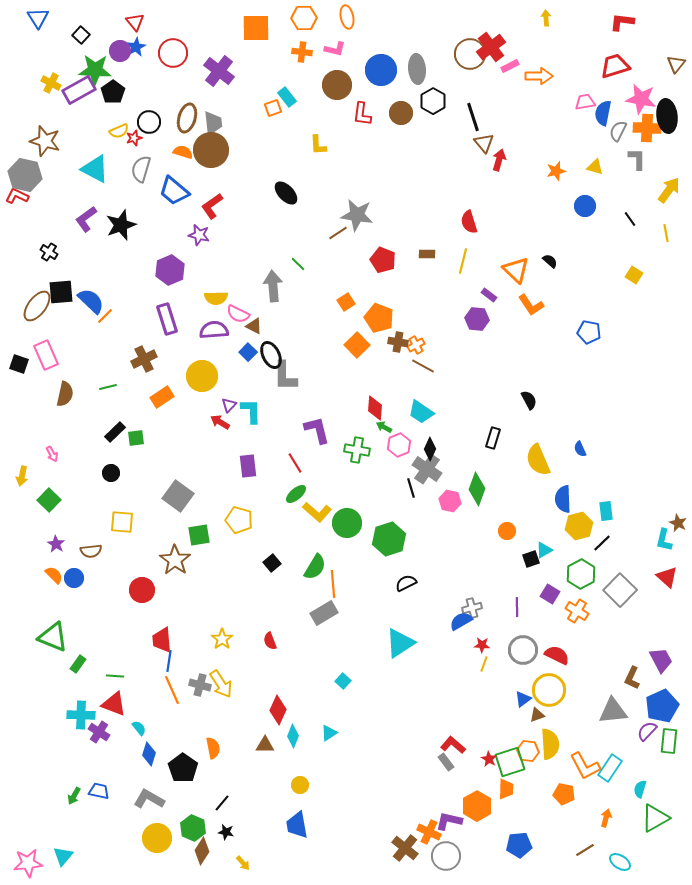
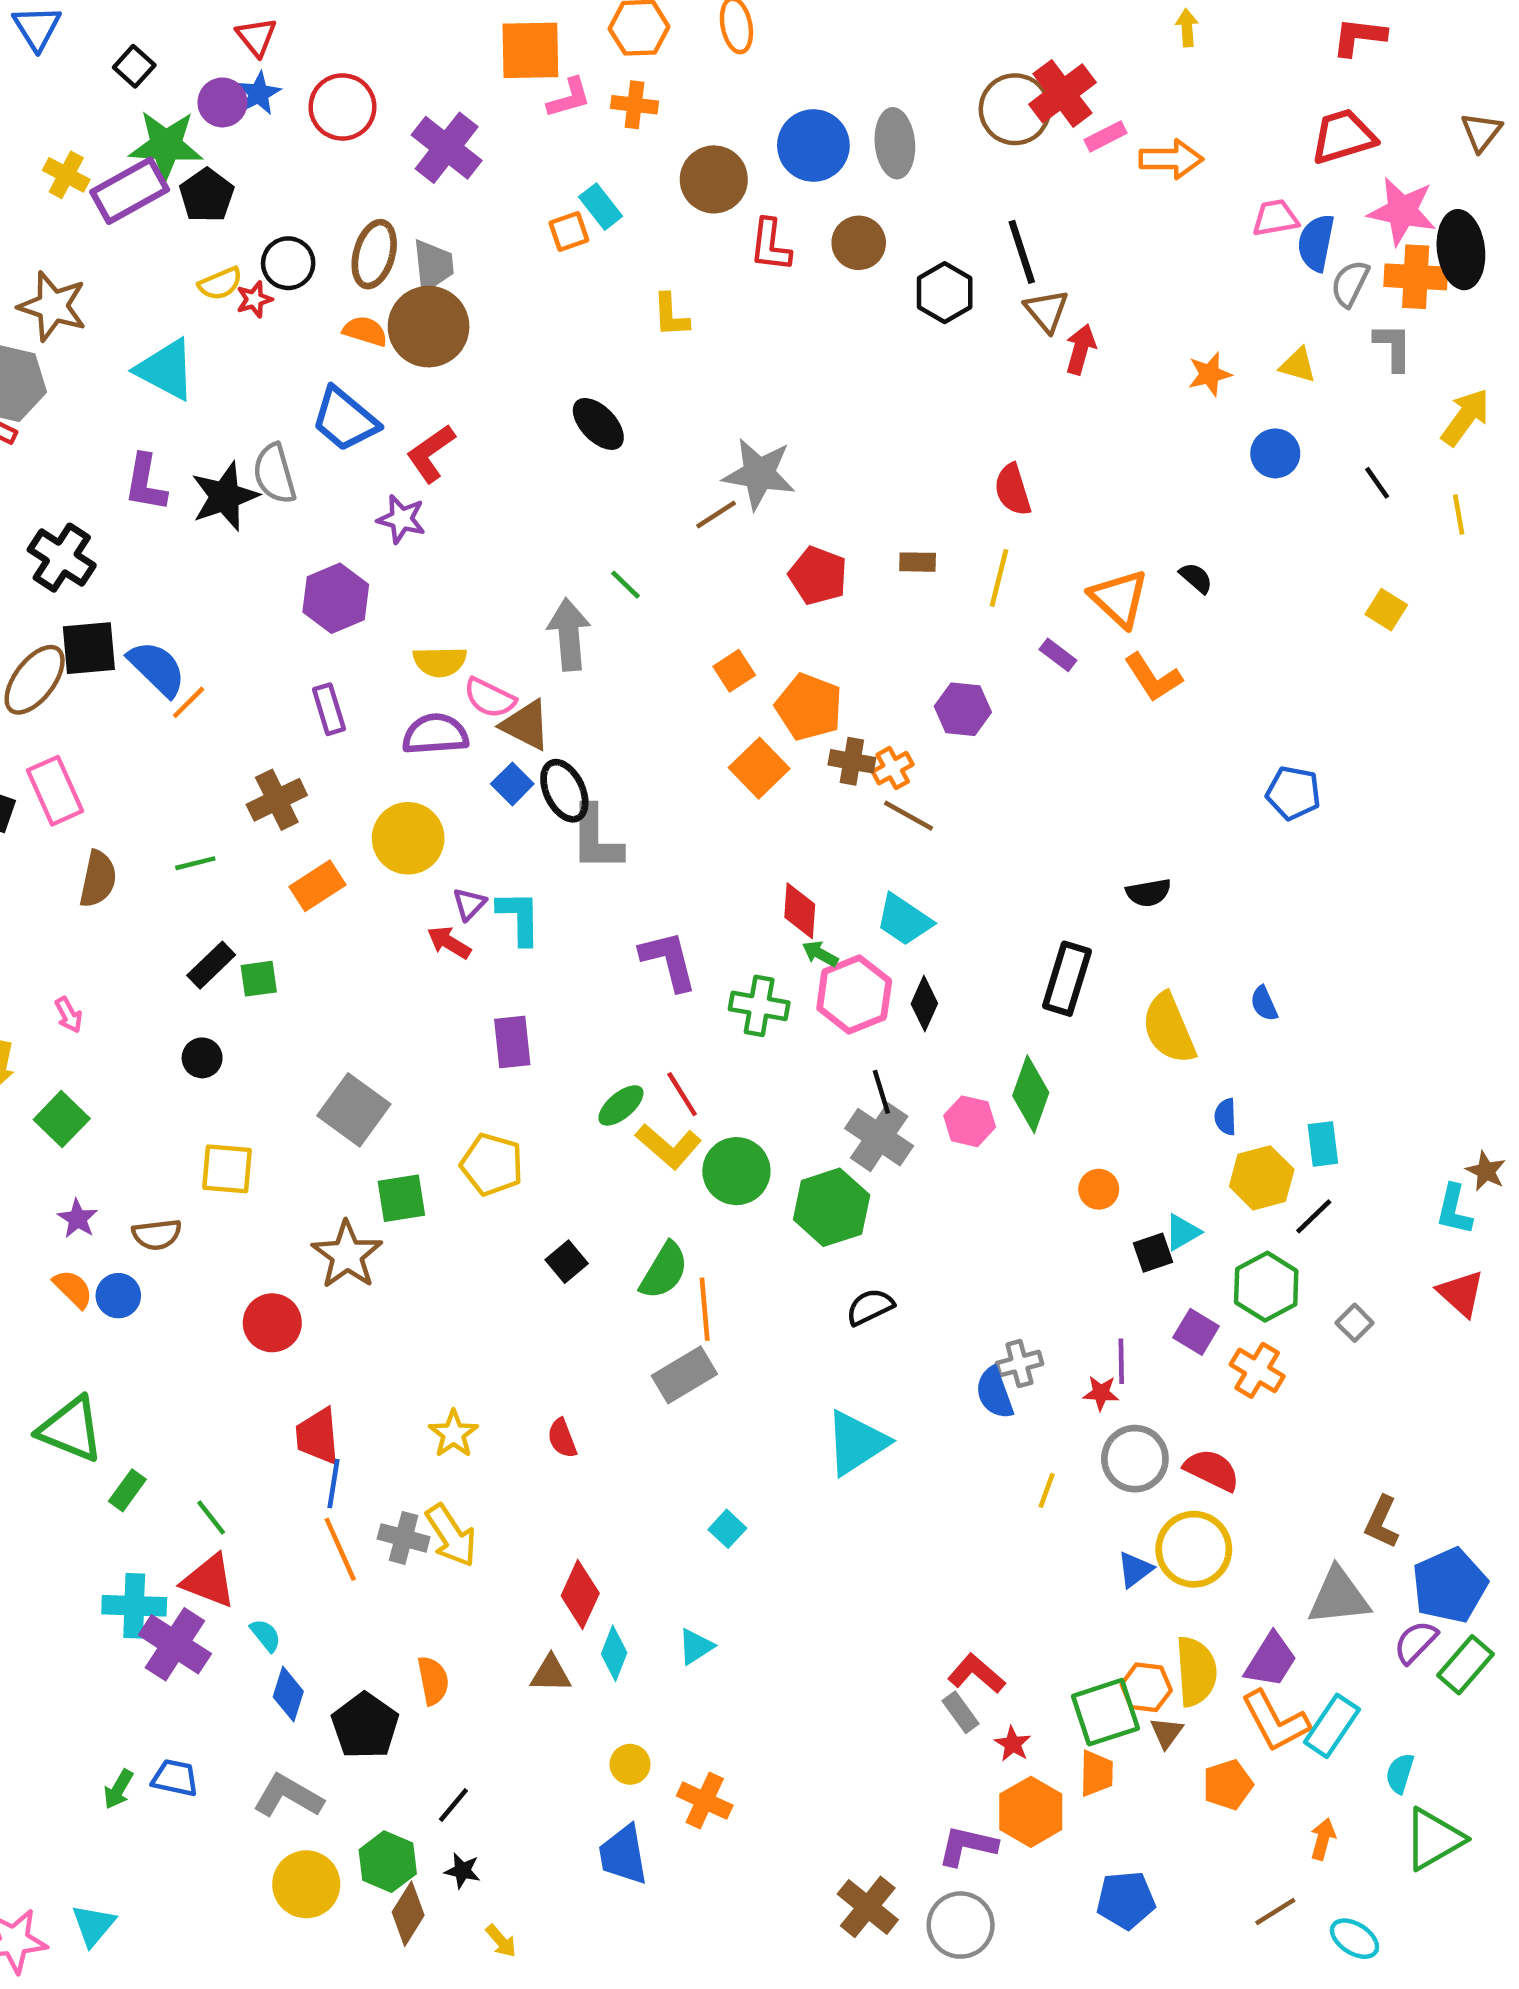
pink L-shape: (335, 49) -> (569, 98), moved, turned -30
black hexagon: (433, 101) -> (945, 293), moved
gray semicircle: (141, 169) -> (275, 474), moved, turned -32
purple L-shape: (86, 219) -> (145, 483), turned -44
black cross: (49, 252) -> (62, 558), size x1.6
purple rectangle: (167, 319) -> (329, 709), size x0.7
purple hexagon: (477, 319) -> (963, 709), moved
brown triangle: (254, 326) -> (526, 725), size x1.4
blue pentagon: (589, 332) -> (1293, 793), moved
black semicircle: (529, 400) -> (1148, 893), turned 108
black rectangle: (493, 438) -> (1067, 979), size x1.4
pink hexagon: (399, 445) -> (854, 994), size x1.4
red line: (295, 463) -> (682, 1094), moved
gray cross: (427, 469) -> (879, 1137), moved
blue semicircle: (563, 499) -> (1225, 1117), size x0.6
gray square: (620, 590) -> (1355, 1323), size x0.5
blue semicircle: (461, 621) -> (995, 1393), turned -80
red star: (482, 645) -> (1101, 1393), moved
purple trapezoid: (661, 660) -> (1271, 1660), moved, turned 60
green line: (115, 676) -> (211, 1518), turned 48
brown triangle: (537, 715) -> (1167, 1733), moved, turned -35
purple cross: (99, 732) -> (175, 1644), size x1.4
green rectangle: (669, 741) -> (1465, 1665), turned 35
red star: (489, 759) -> (1013, 1744), moved
orange pentagon: (564, 794) -> (1228, 1785), turned -30
orange cross: (429, 832) -> (705, 1801), moved

